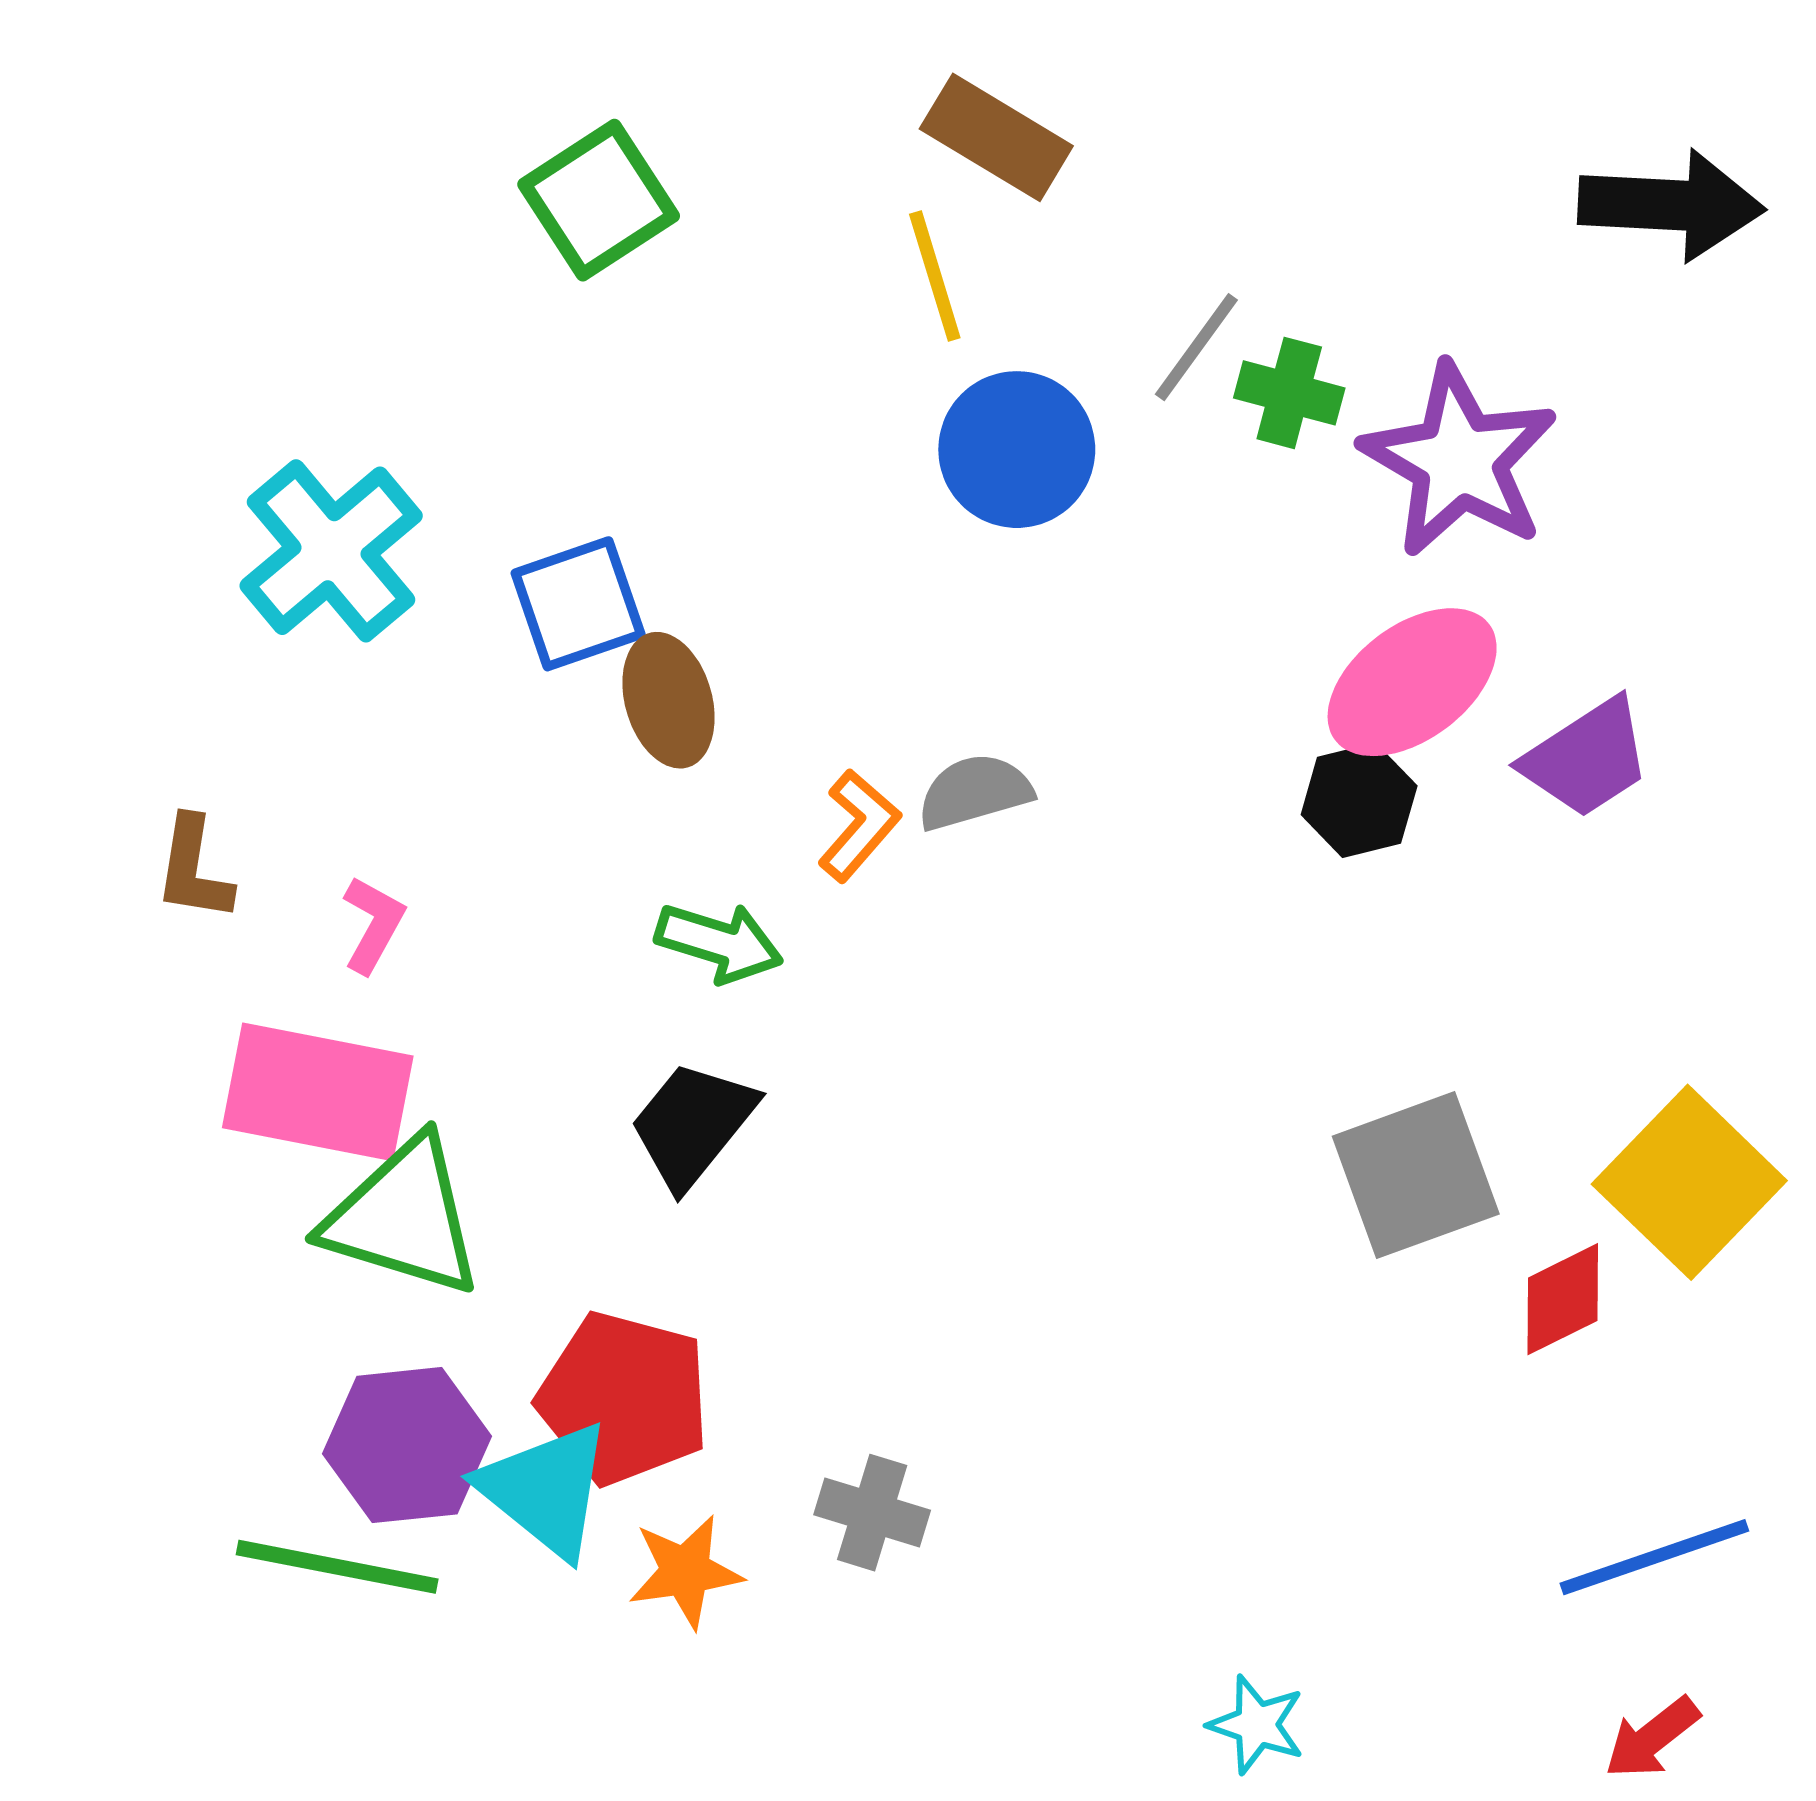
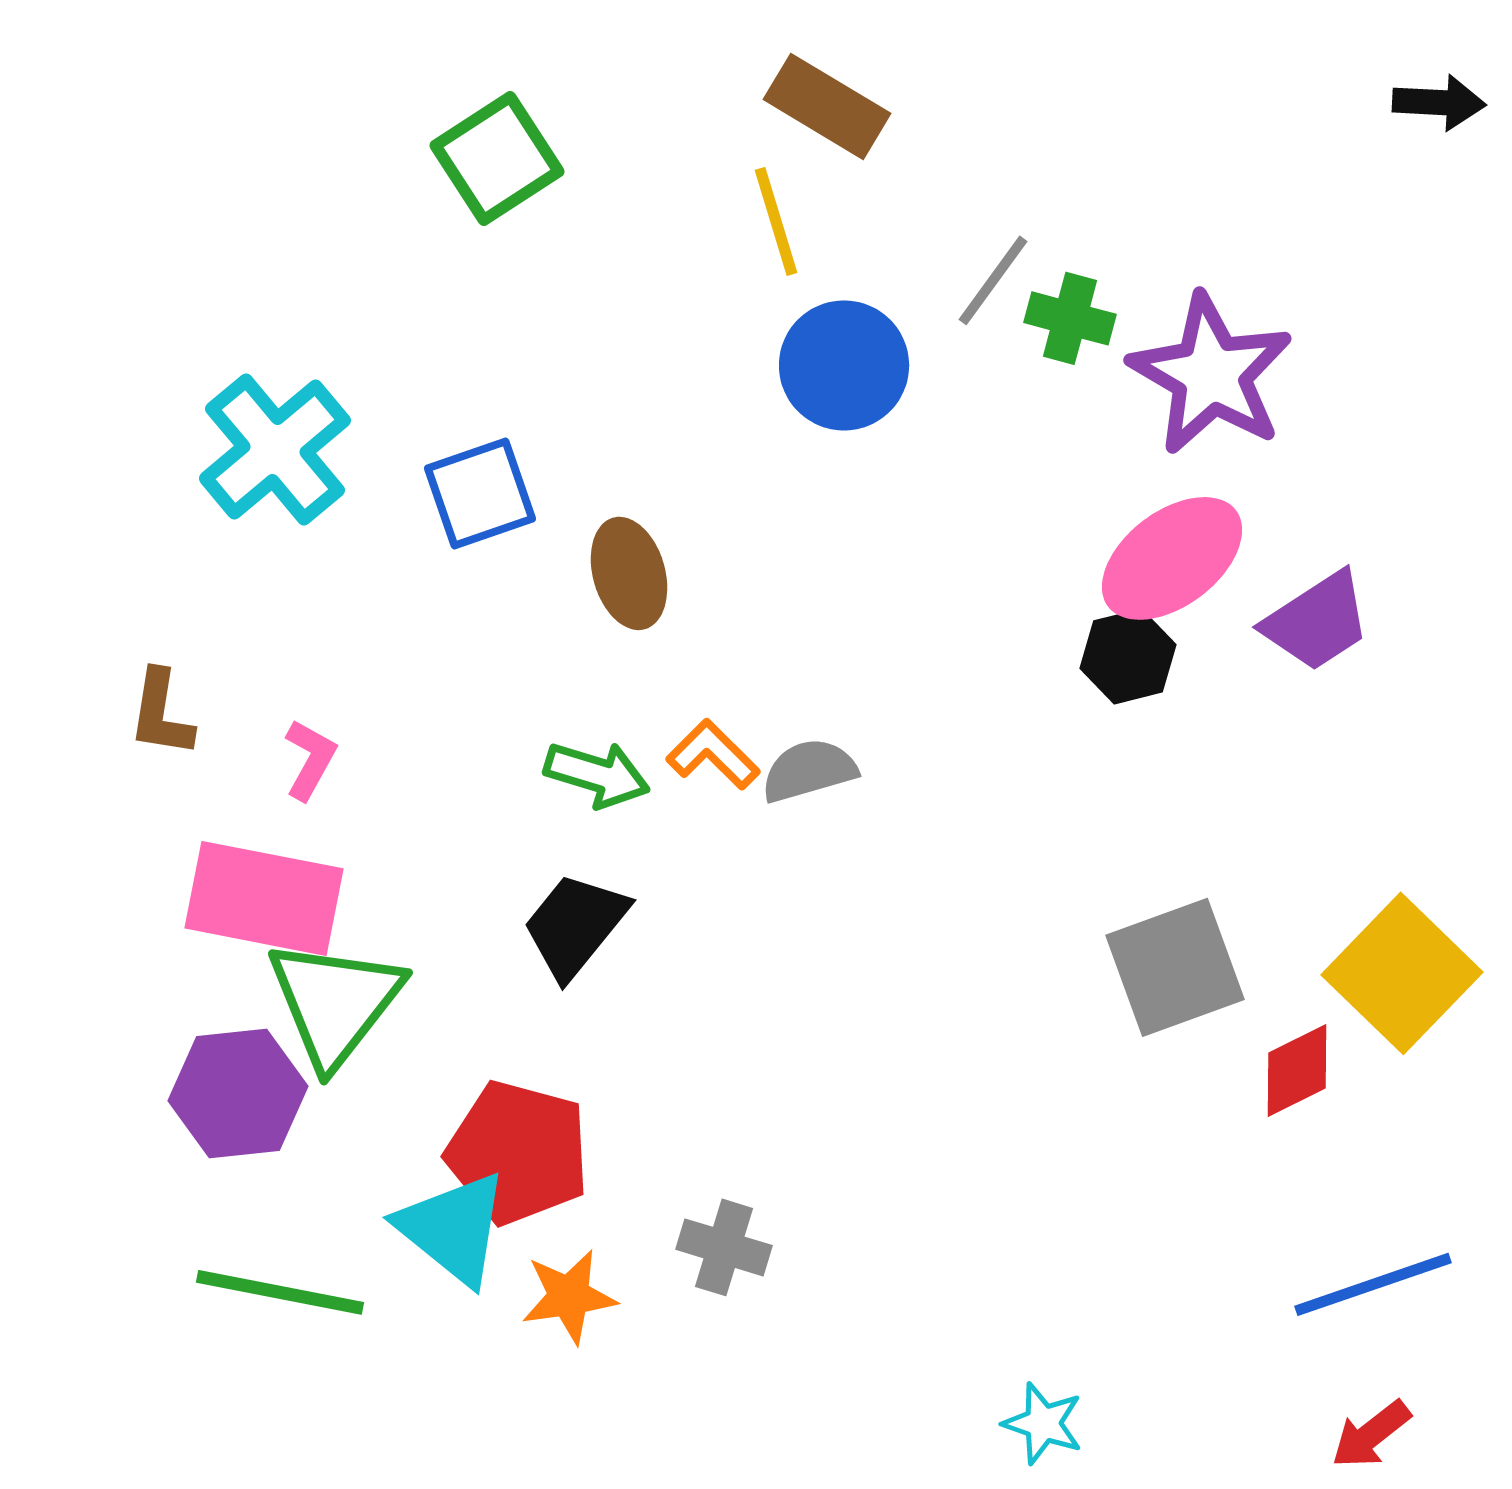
black arrow: (1671, 205) -> (1439, 102), moved, size x0.6
brown ellipse: (668, 700) -> (629, 573), moved
gray semicircle: (975, 792) -> (809, 770), moved
orange L-shape: (859, 826) -> (713, 754), moved, turned -86
green triangle: (403, 1217) -> (335, 1002), turned 51
purple hexagon: (407, 1445) -> (238, 1093), moved

